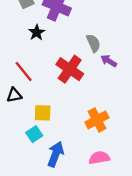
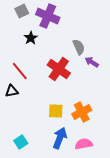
yellow square: (43, 113) -> (56, 111), moved
cyan square: (34, 134) -> (21, 142), moved
blue arrow: (56, 154) -> (60, 138), moved

